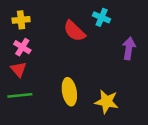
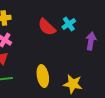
cyan cross: (102, 17) -> (69, 24), moved, turned 32

